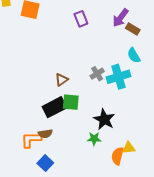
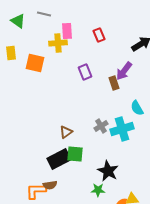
brown rectangle: (133, 29) -> (114, 83), moved, turned 40

